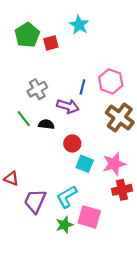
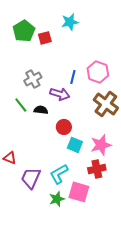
cyan star: (79, 25) -> (70, 22), turned 30
red cross: (122, 190) -> (97, 169), moved

